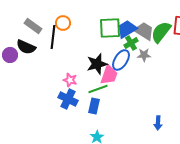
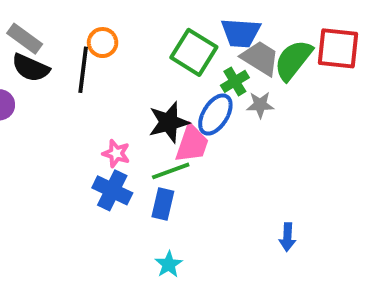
gray rectangle: (33, 26) -> (25, 39), moved
green square: (110, 28) -> (194, 52), turned 35
blue trapezoid: (127, 29) -> (241, 33), moved, turned -145
black semicircle: (26, 47) -> (31, 68), moved

